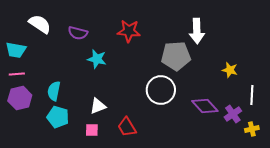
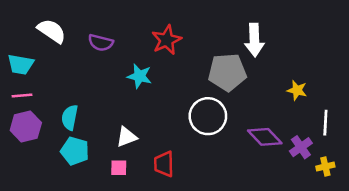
red star: (129, 31) -> (167, 40), turned -30
cyan star: (97, 59) -> (139, 76), moved
red trapezoid: (127, 127) -> (164, 164), turned 30

